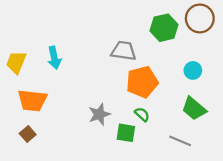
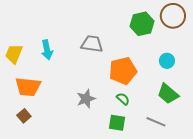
gray trapezoid: (124, 51) -> (92, 44), moved
green square: (126, 133) -> (117, 123), moved

